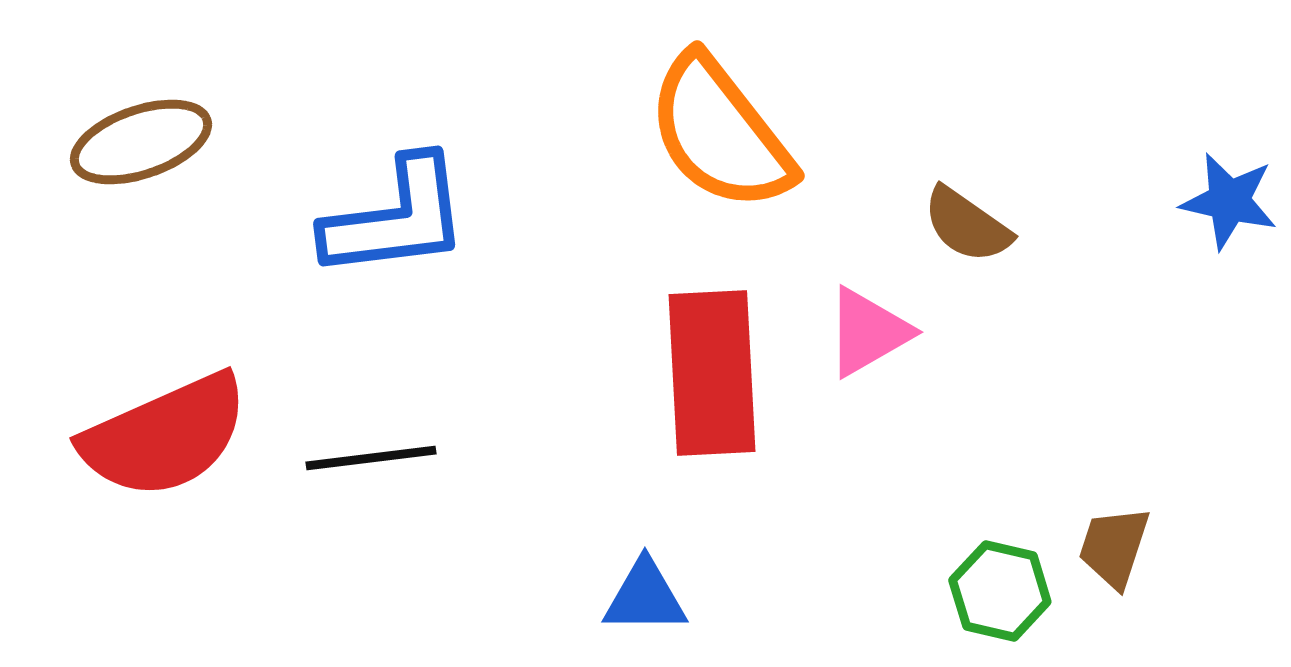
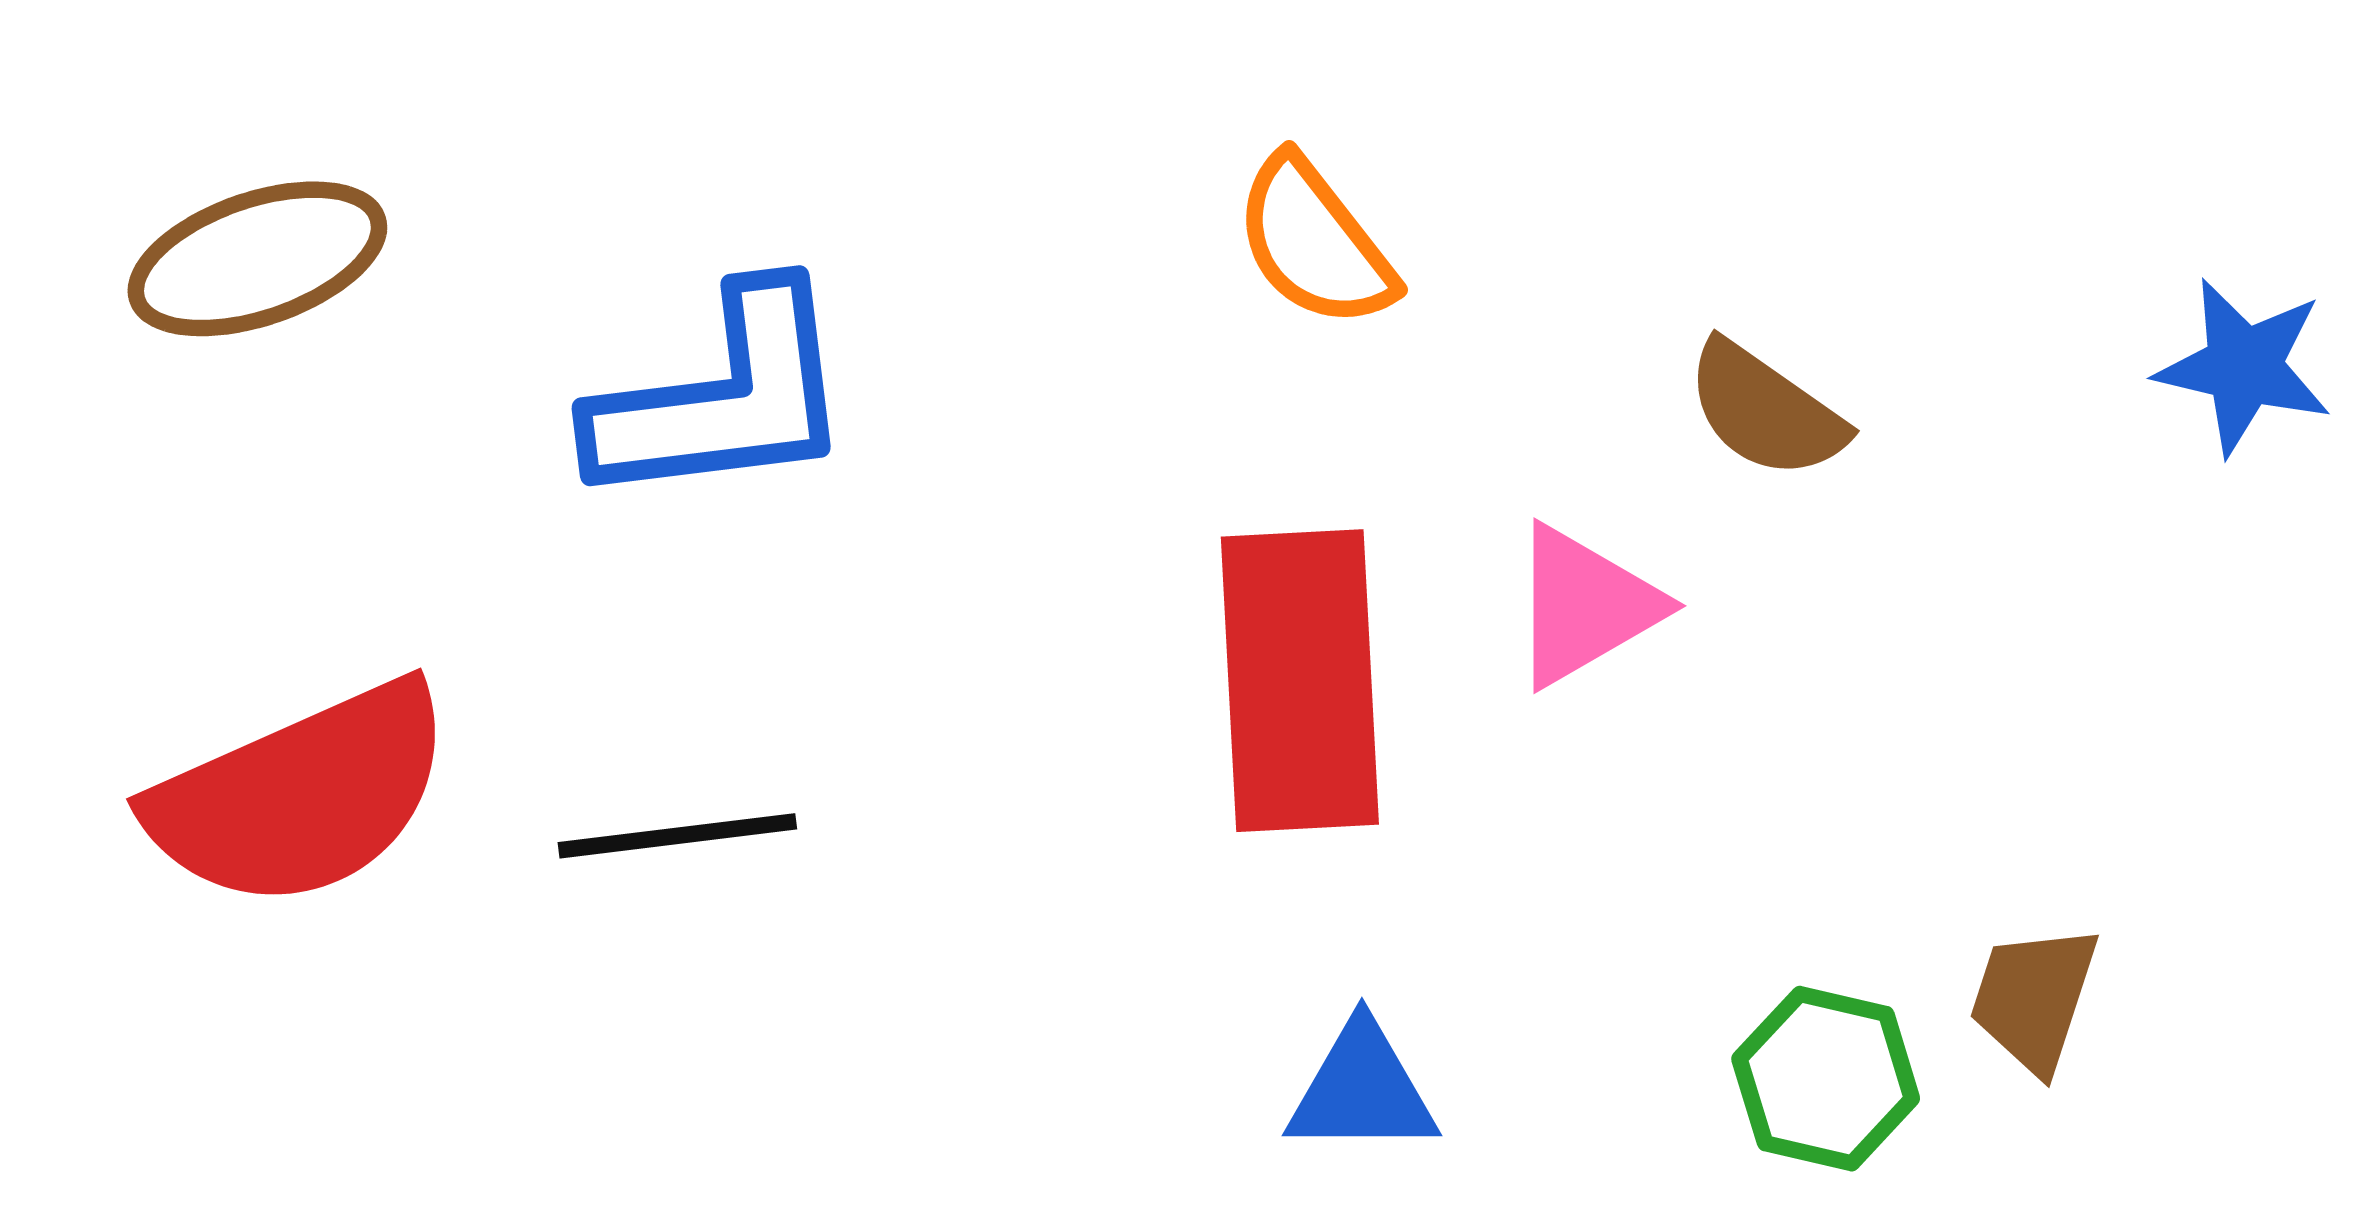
orange semicircle: (720, 133) -> (1314, 242), size x0.6
blue triangle: (645, 597) -> (1362, 1090), moved

